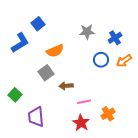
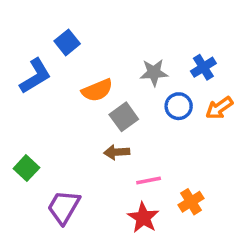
gray star: (87, 32) -> (154, 73), moved
gray square: (46, 73) -> (124, 117), moved
purple trapezoid: (36, 117) -> (64, 207), turned 35

